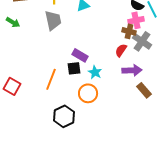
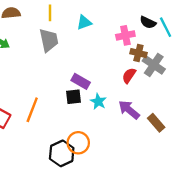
pink cross: (136, 20) -> (125, 35), moved
purple arrow: (132, 70) -> (129, 110), moved, turned -138
orange line: (51, 79) -> (32, 110), moved
orange circle: (88, 93) -> (78, 143), moved

